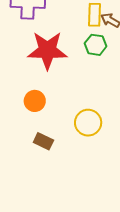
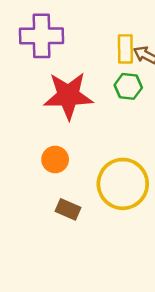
yellow circle: (88, 123) -> (123, 184), size x1.5

